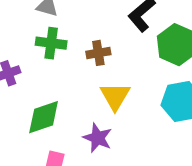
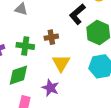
green cross: (51, 43) -> (25, 46), moved

